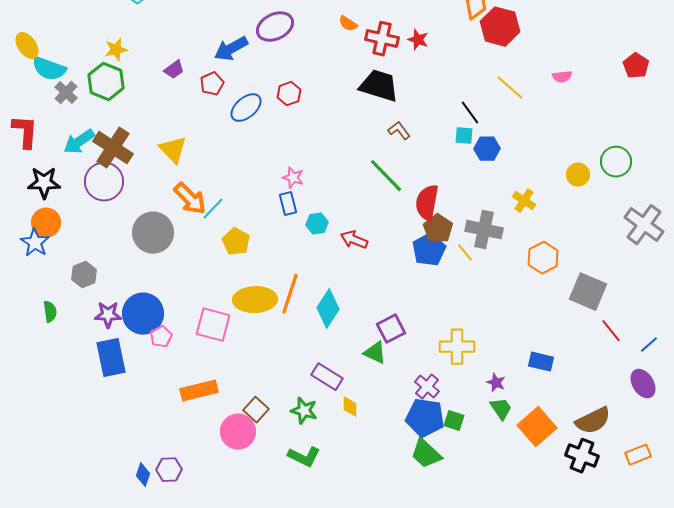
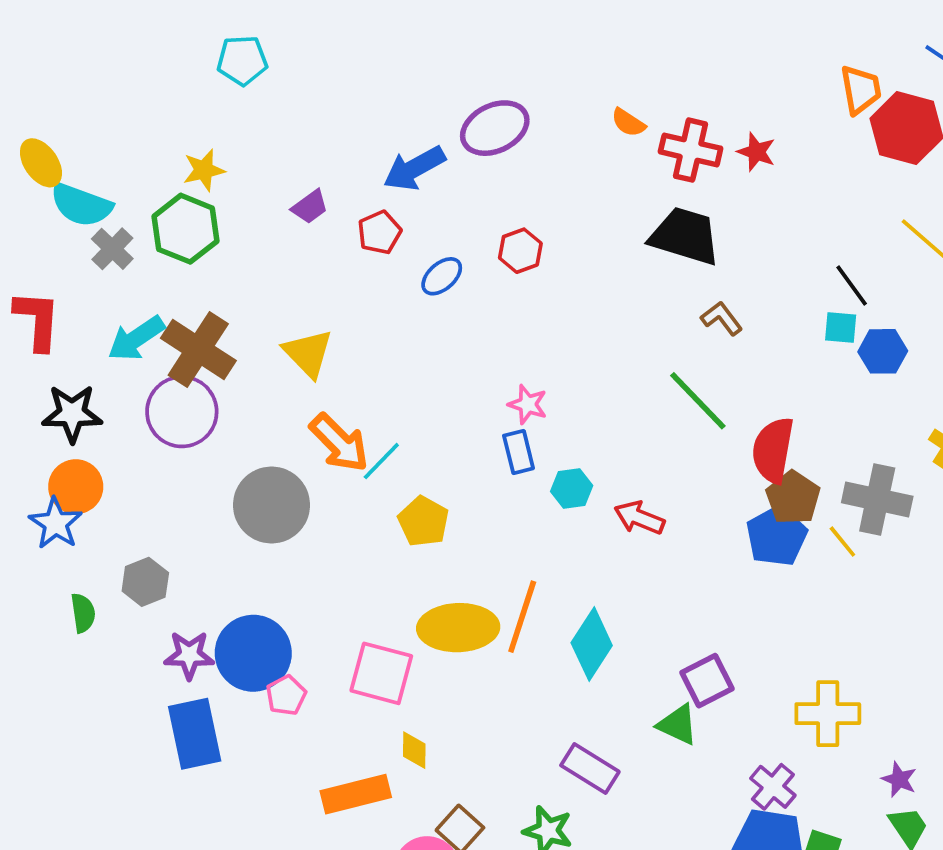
blue ellipse: (246, 108) -> (442, 276), size x0.7
green semicircle: (50, 312) -> (83, 613), moved
yellow diamond: (350, 407) -> (414, 750), moved

